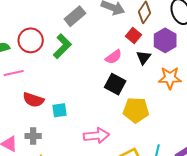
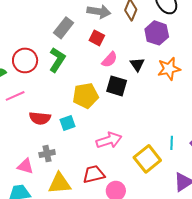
red square: (133, 36) -> (97, 38), moved
black triangle: (144, 57) -> (137, 64), moved
yellow pentagon: (136, 110) -> (86, 96), moved

